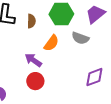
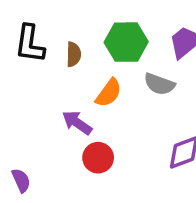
red circle: (35, 81) -> (98, 158), moved

